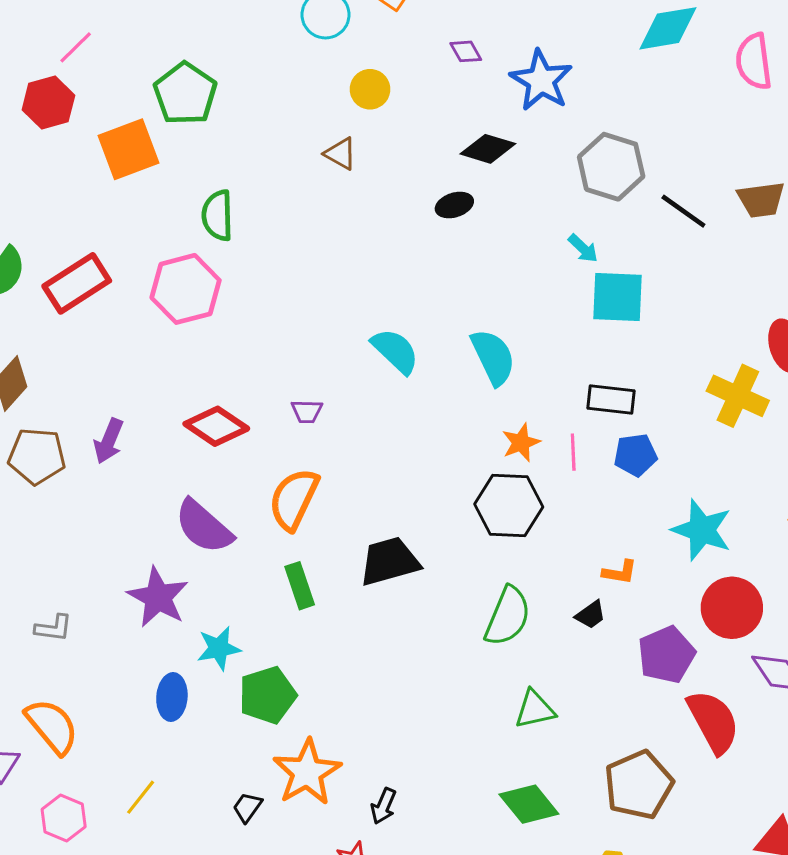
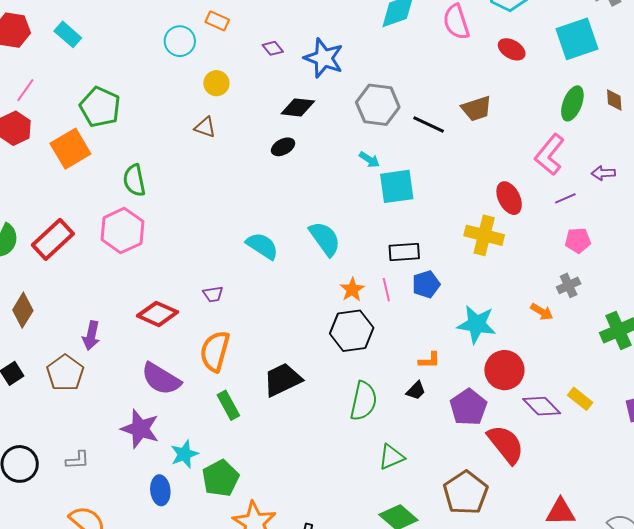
brown pentagon: (37, 456) -> (65, 373), moved, turned -30

